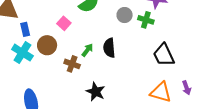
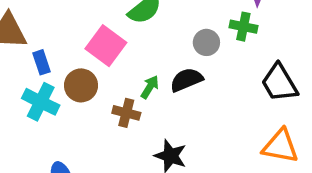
gray circle: (125, 15) -> (206, 42), moved
pink square: (64, 23) -> (106, 46), size x1.6
black semicircle: (109, 48) -> (186, 80), turned 78

